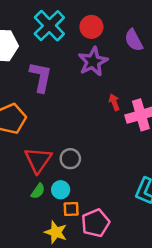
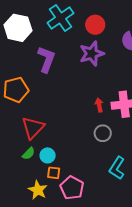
red arrow: (114, 102) -> (99, 105), moved
gray circle: (70, 159) -> (103, 133), moved
pink pentagon: (95, 223) -> (72, 188), turned -30

